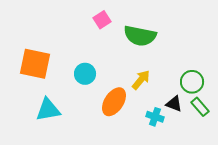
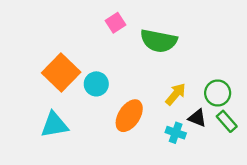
orange square: (35, 64) -> (61, 73), moved, turned 32
yellow arrow: (141, 80) -> (176, 94), moved

